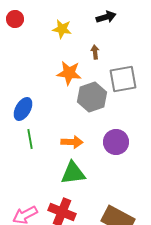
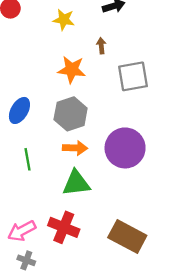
gray hexagon: (92, 97) -> (71, 114), moved
green line: (30, 139) -> (27, 159), moved
purple circle: (116, 142) -> (125, 148), size x1.4

